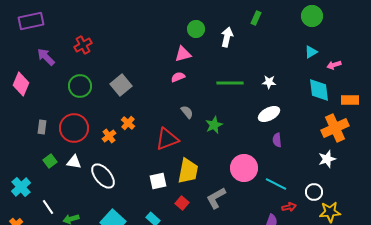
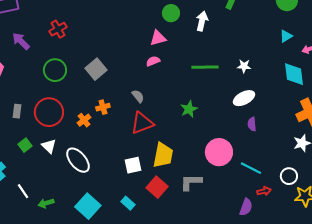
gray semicircle: (187, 112) -> (138, 96), moved
orange cross: (128, 123) -> (103, 107), turned 32
white triangle: (74, 162) -> (49, 146), turned 35
gray L-shape: (216, 198) -> (191, 182), turned 30
red square: (182, 203) -> (157, 187), size x1.5

